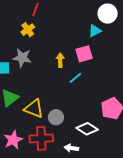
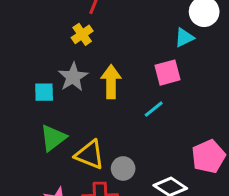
gray star: (22, 58) -> (73, 77), turned 30
yellow arrow: (60, 60) -> (111, 82), moved, size x1.5

